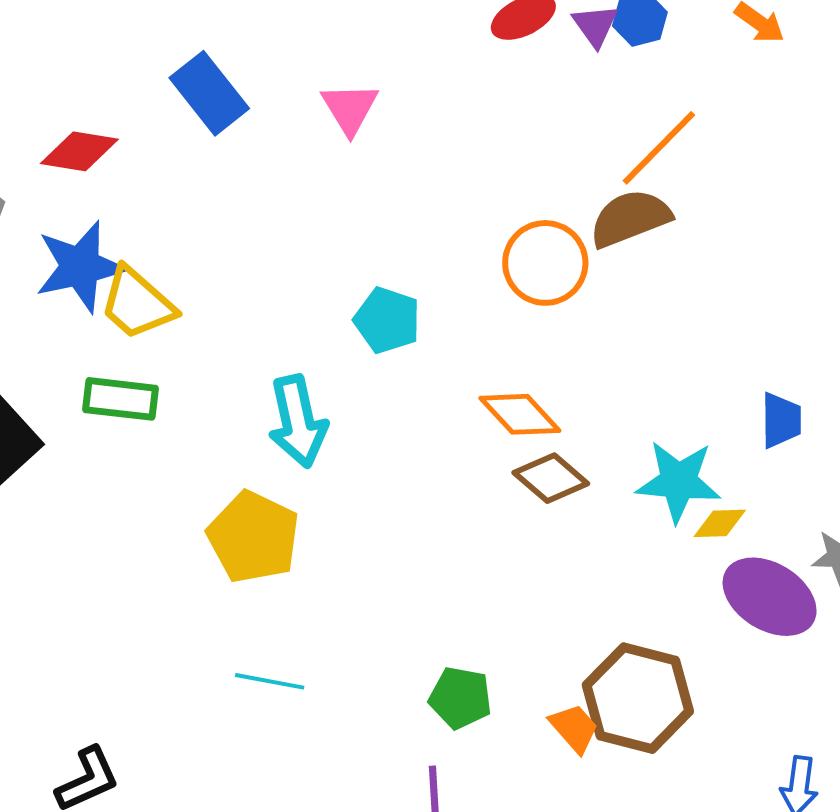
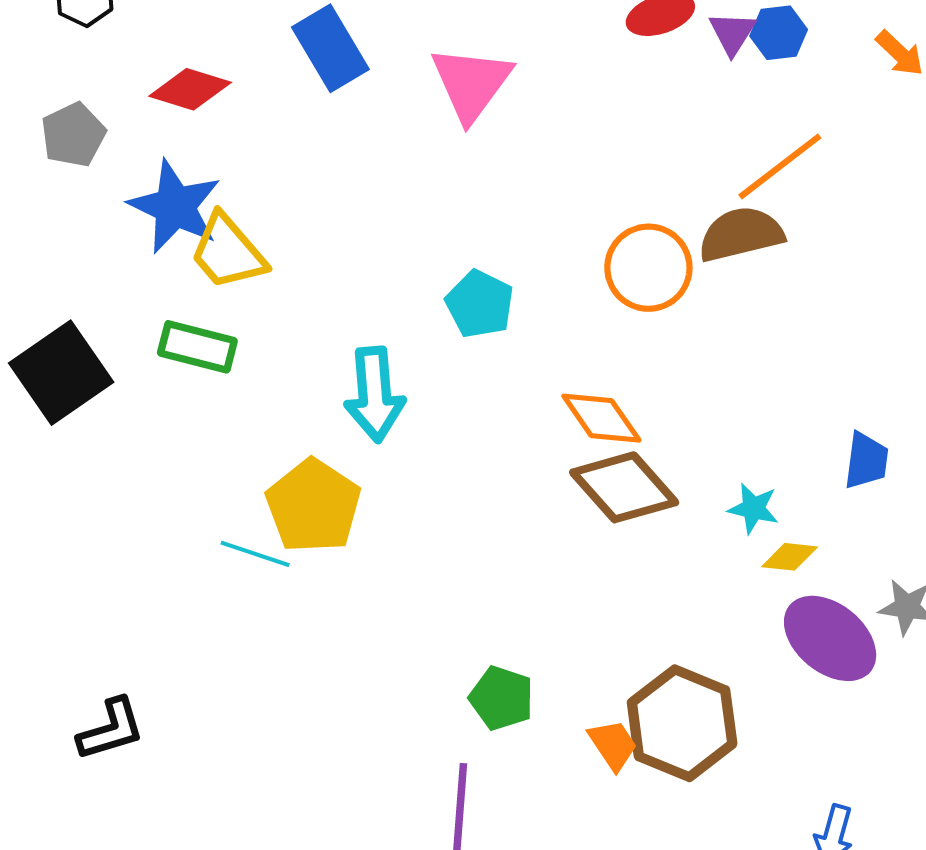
pink triangle: (350, 108) -> (471, 83), size x1.4
blue star: (80, 267) -> (175, 207), turned 30
brown diamond: (551, 478) -> (624, 487), size x1.4
cyan star: (678, 481) -> (753, 508), size x0.6
cyan line: (270, 681) -> (255, 554), moved

